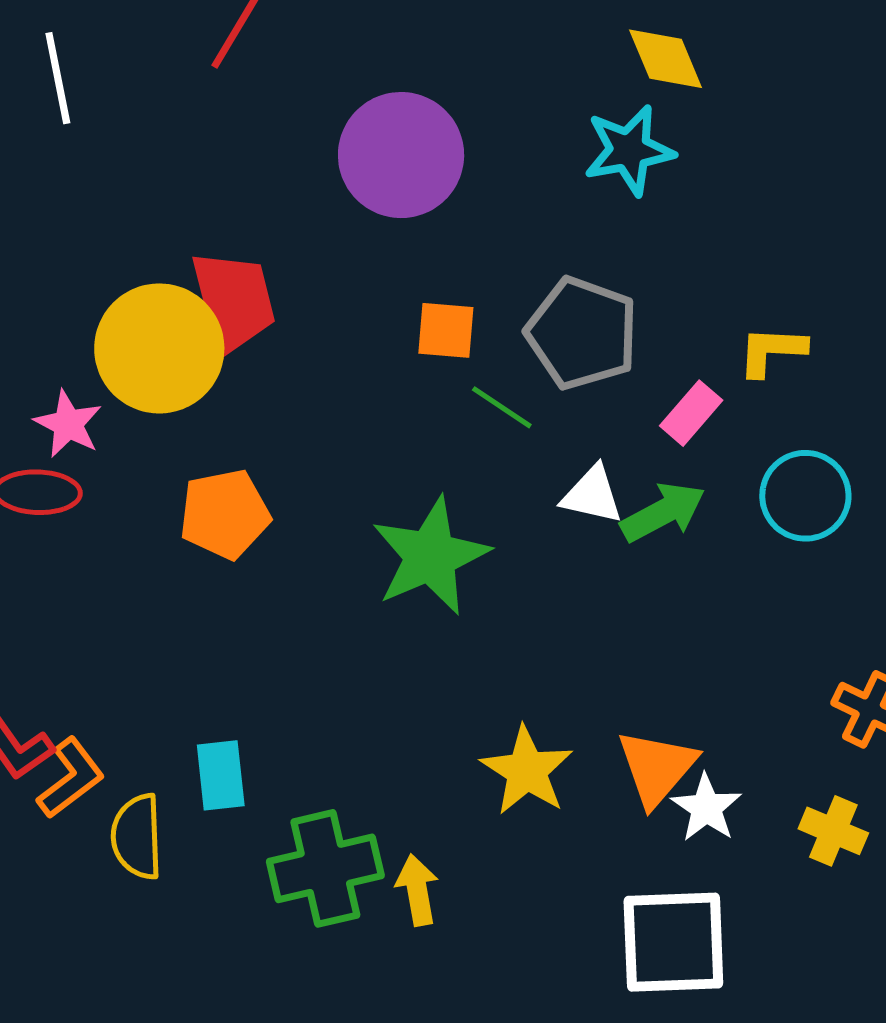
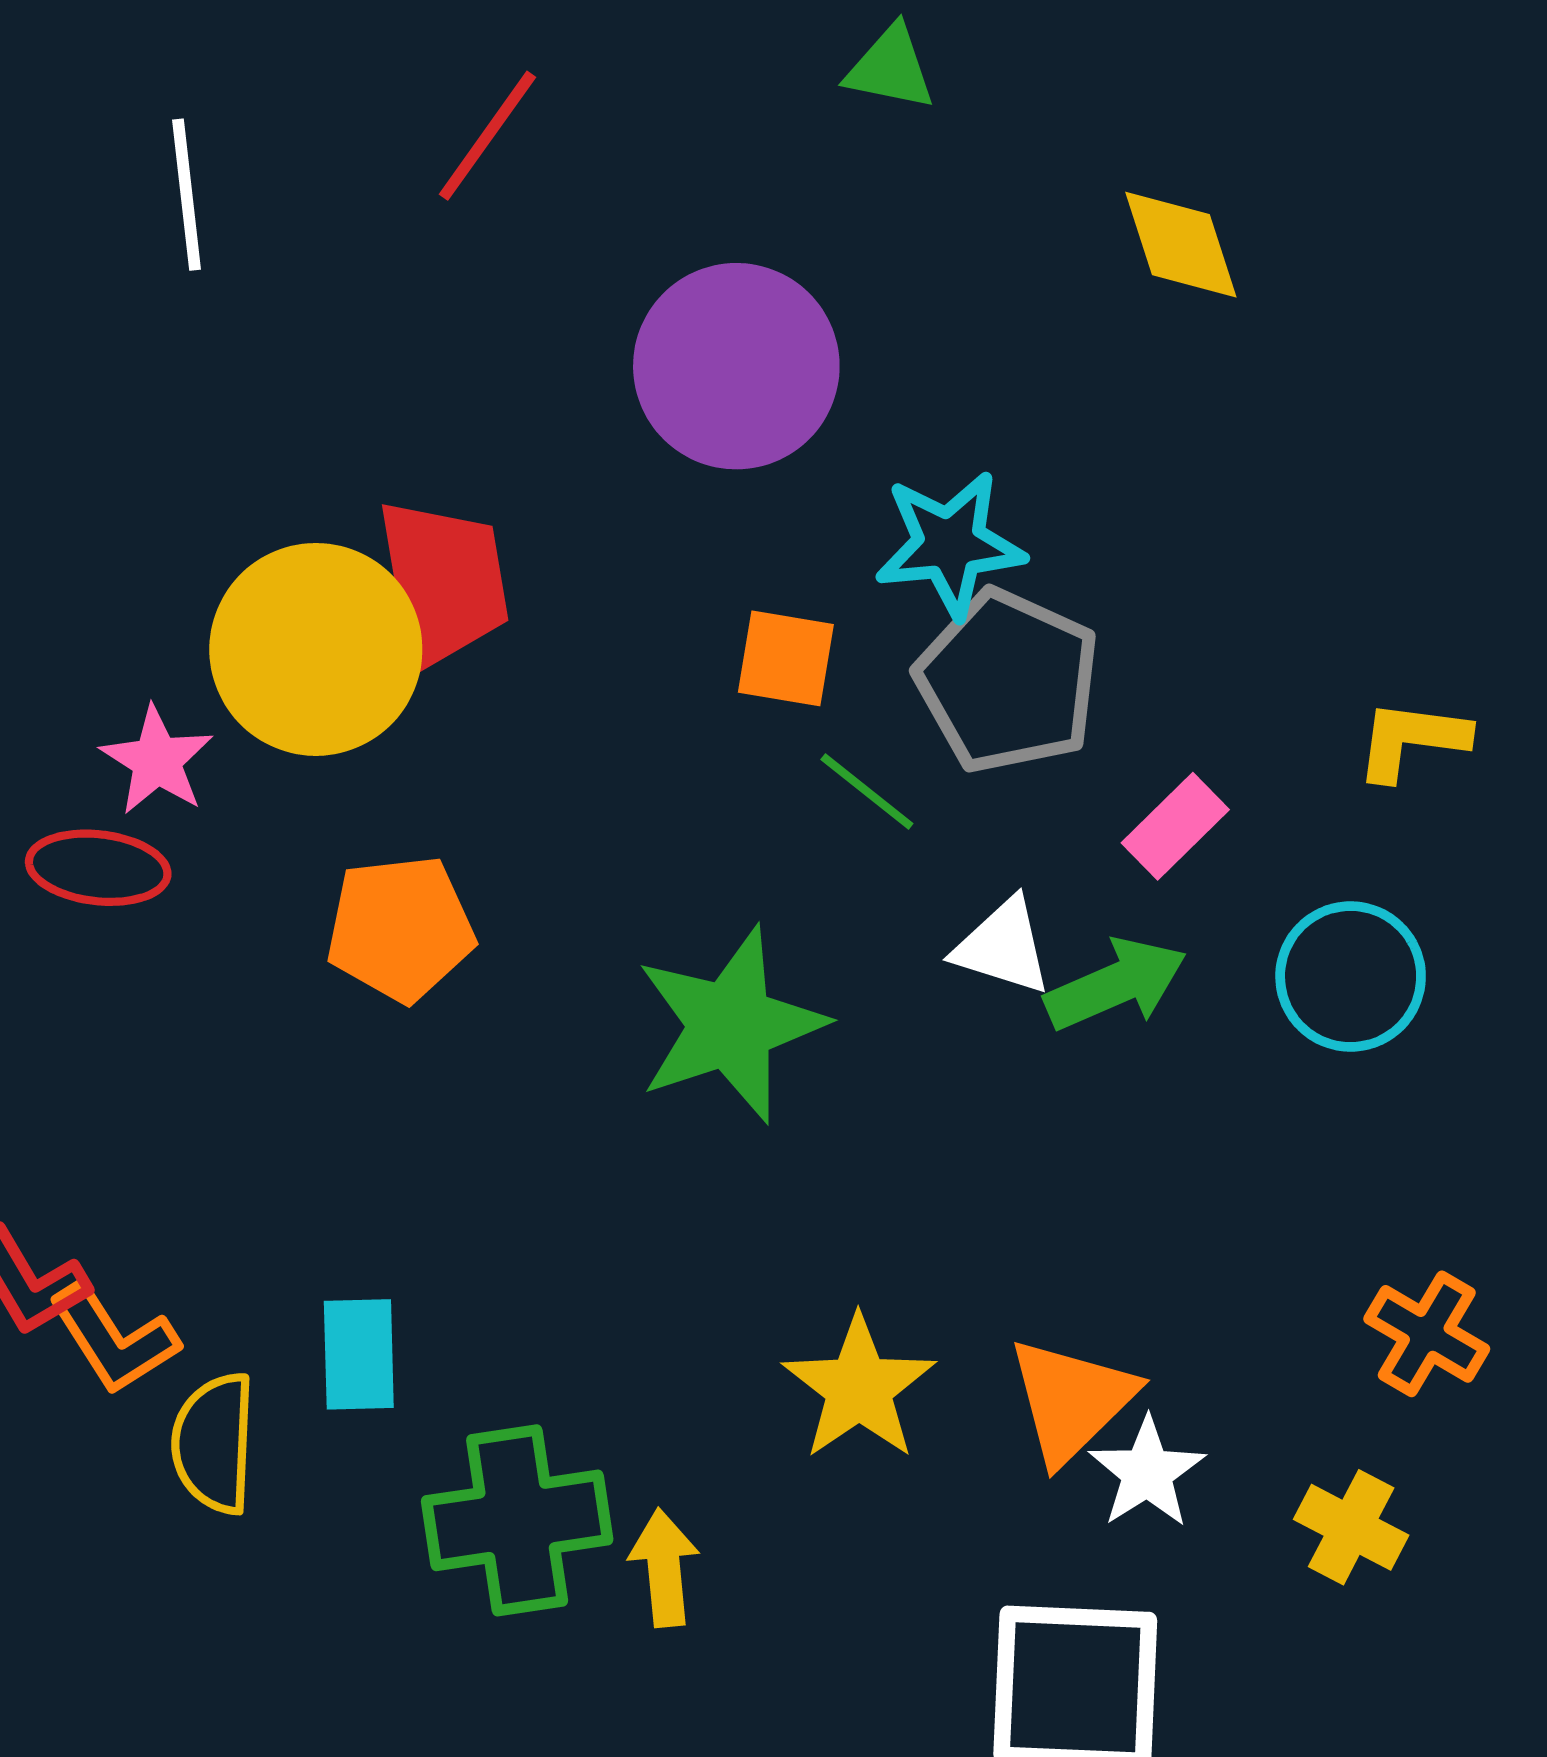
cyan star: (629, 150) -> (950, 544), moved
yellow L-shape: (772, 351) -> (1412, 740), moved
orange L-shape: (71, 778) -> (114, 1339), turned 90

